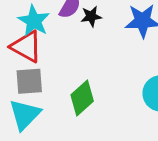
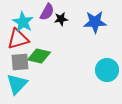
red triangle: (26, 47) -> (18, 39), turned -45
green diamond: (82, 98) -> (39, 56), moved, turned 55

